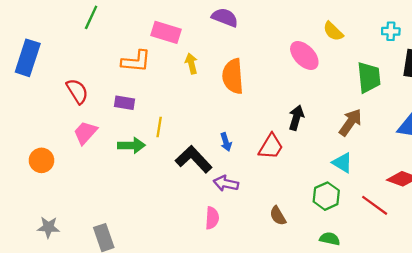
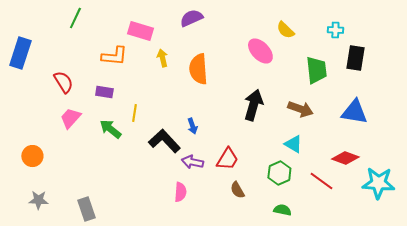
purple semicircle: (225, 17) -> (191, 18), turned -45
black arrow: (296, 118) -> (253, 105), size x1.4
brown arrow: (350, 122) -> (300, 109), turned 75
green arrow: (131, 145) -> (110, 129), turned -140
red trapezoid: (271, 147) -> (227, 159), moved
orange circle: (41, 160) -> (32, 156), moved

